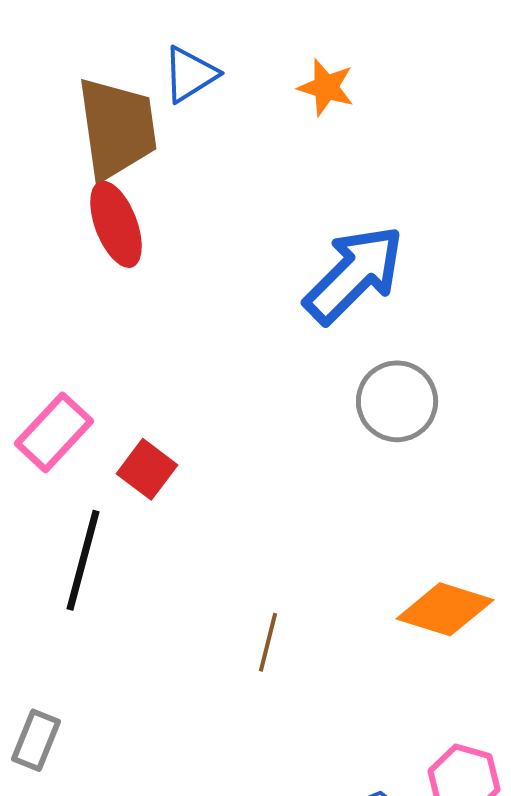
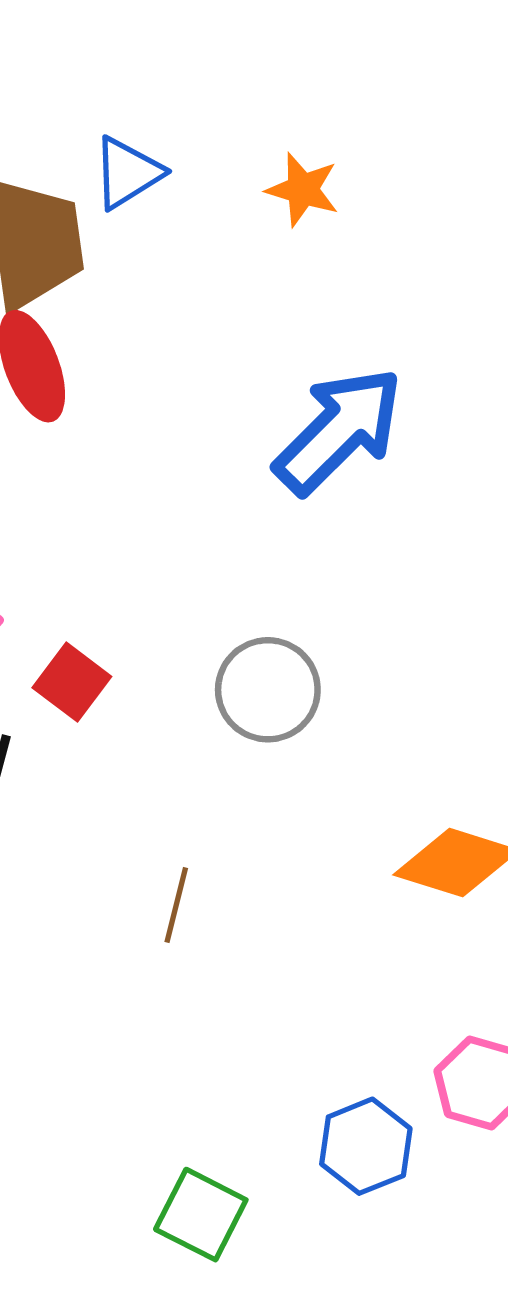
gray circle: (397, 401) -> (268, 690), moved
brown line: (268, 642) -> (176, 905), moved

